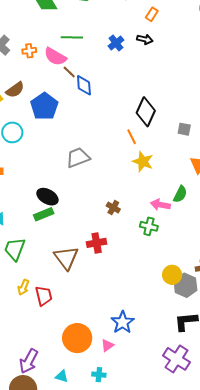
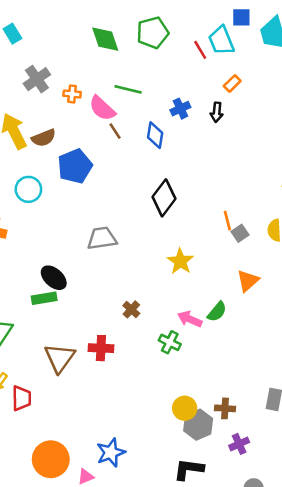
black arrow: (145, 39) -> (217, 112), turned 70
blue diamond: (84, 85) -> (155, 135), moved
black diamond: (146, 112) -> (164, 198), moved
gray square: (184, 129) -> (240, 233), turned 32
orange line: (132, 137) -> (227, 221), moved

